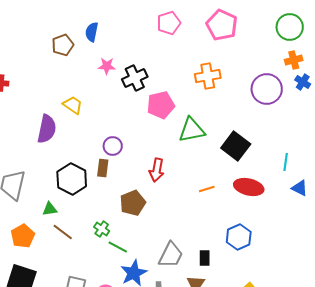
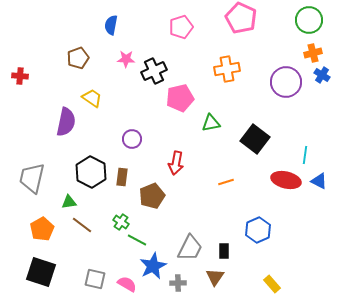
pink pentagon: (169, 23) -> (181, 27), moved
brown pentagon: (63, 45) -> (78, 58), moved
green triangle: (192, 130) -> (211, 123), size x0.7
brown rectangle: (103, 168) -> (122, 177), moved
red ellipse: (249, 187) -> (286, 180), moved

